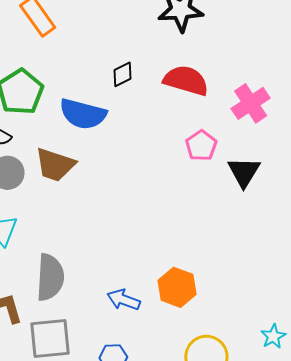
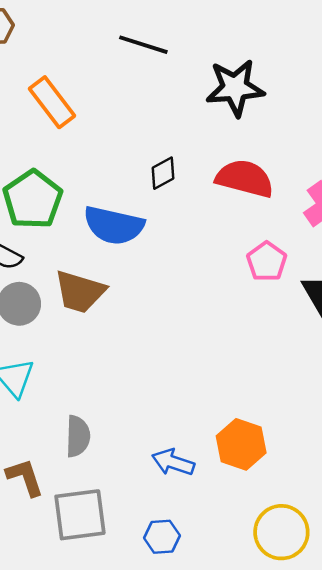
gray semicircle: (50, 277) -> (78, 436), size x0.7

